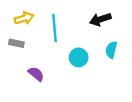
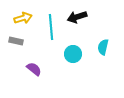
black arrow: (100, 19) -> (77, 17), moved

